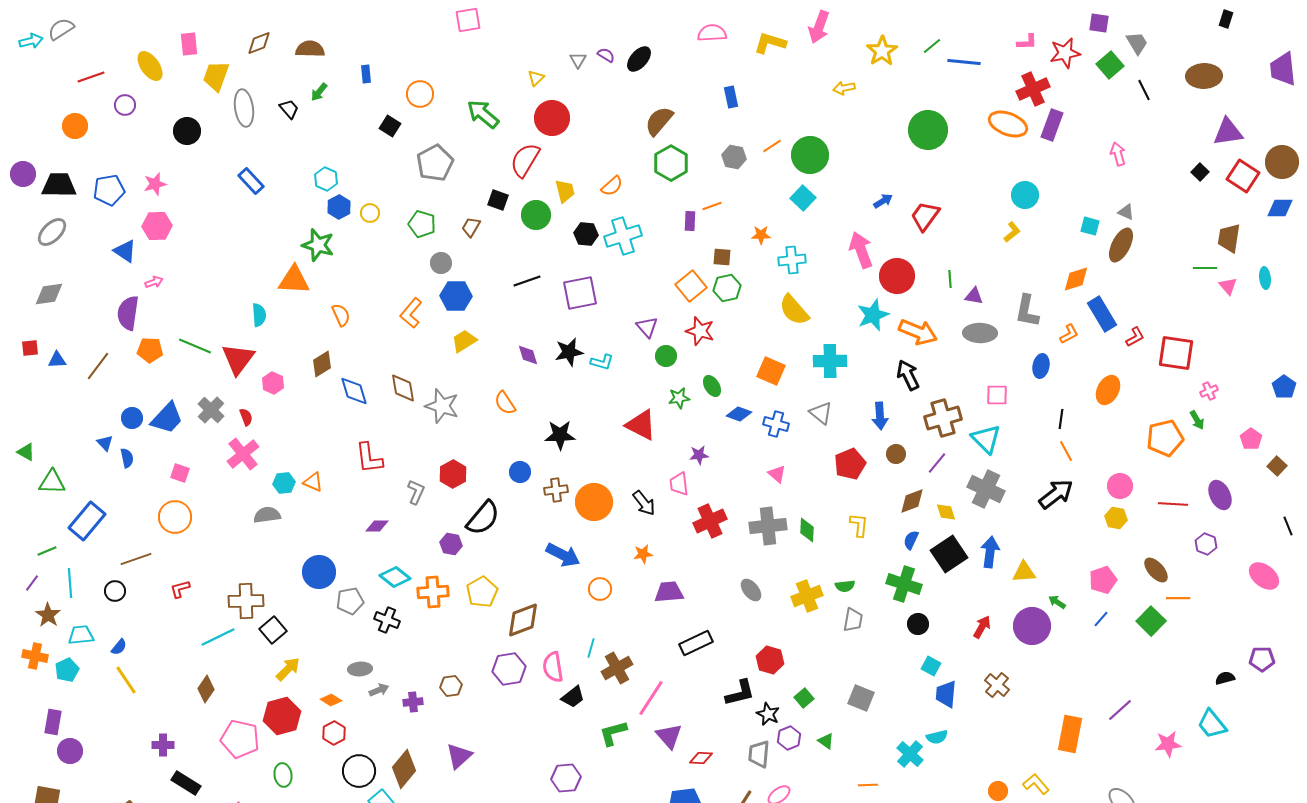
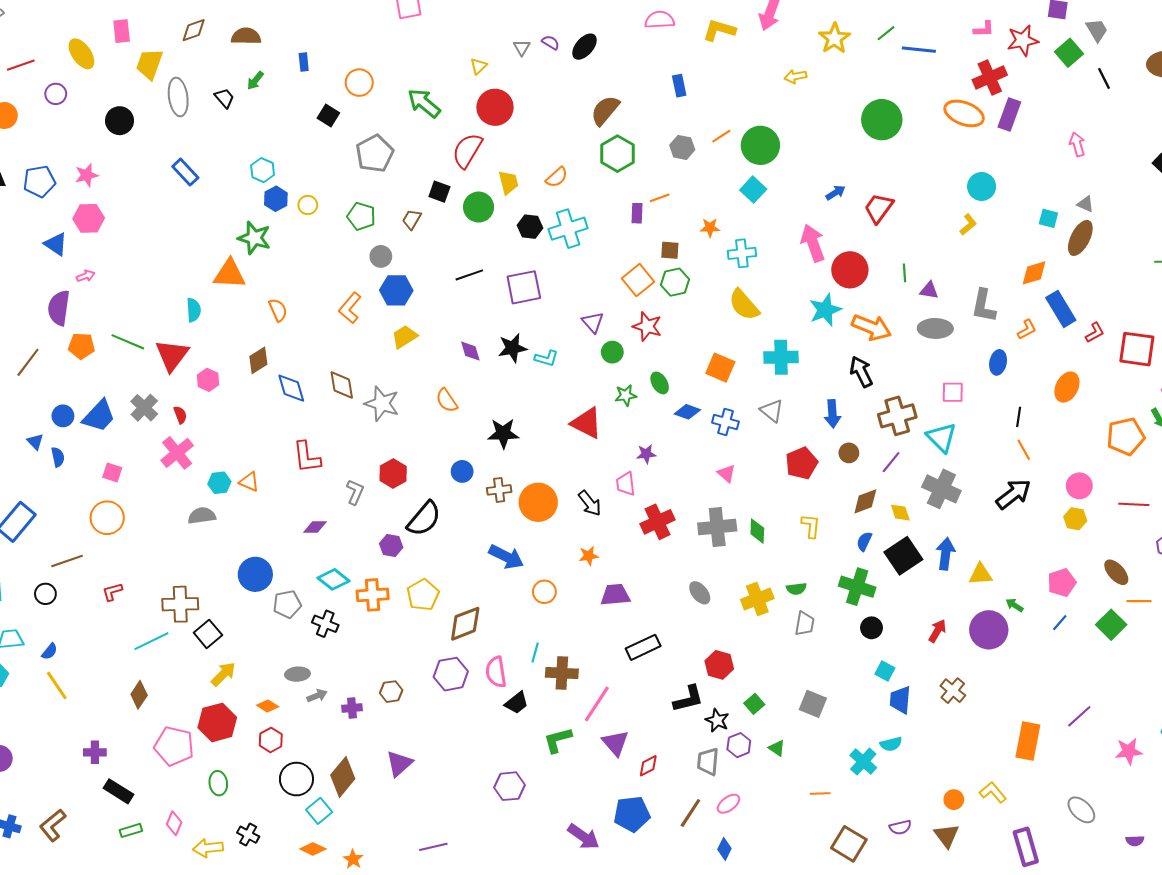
brown cross: (617, 668) -> (562, 673), turned 32
red diamond: (701, 758) -> (648, 766), turned -30

